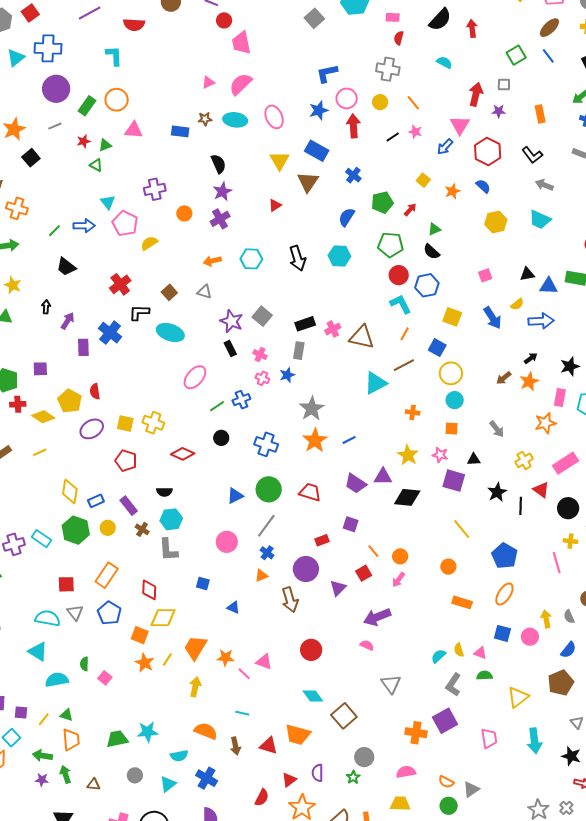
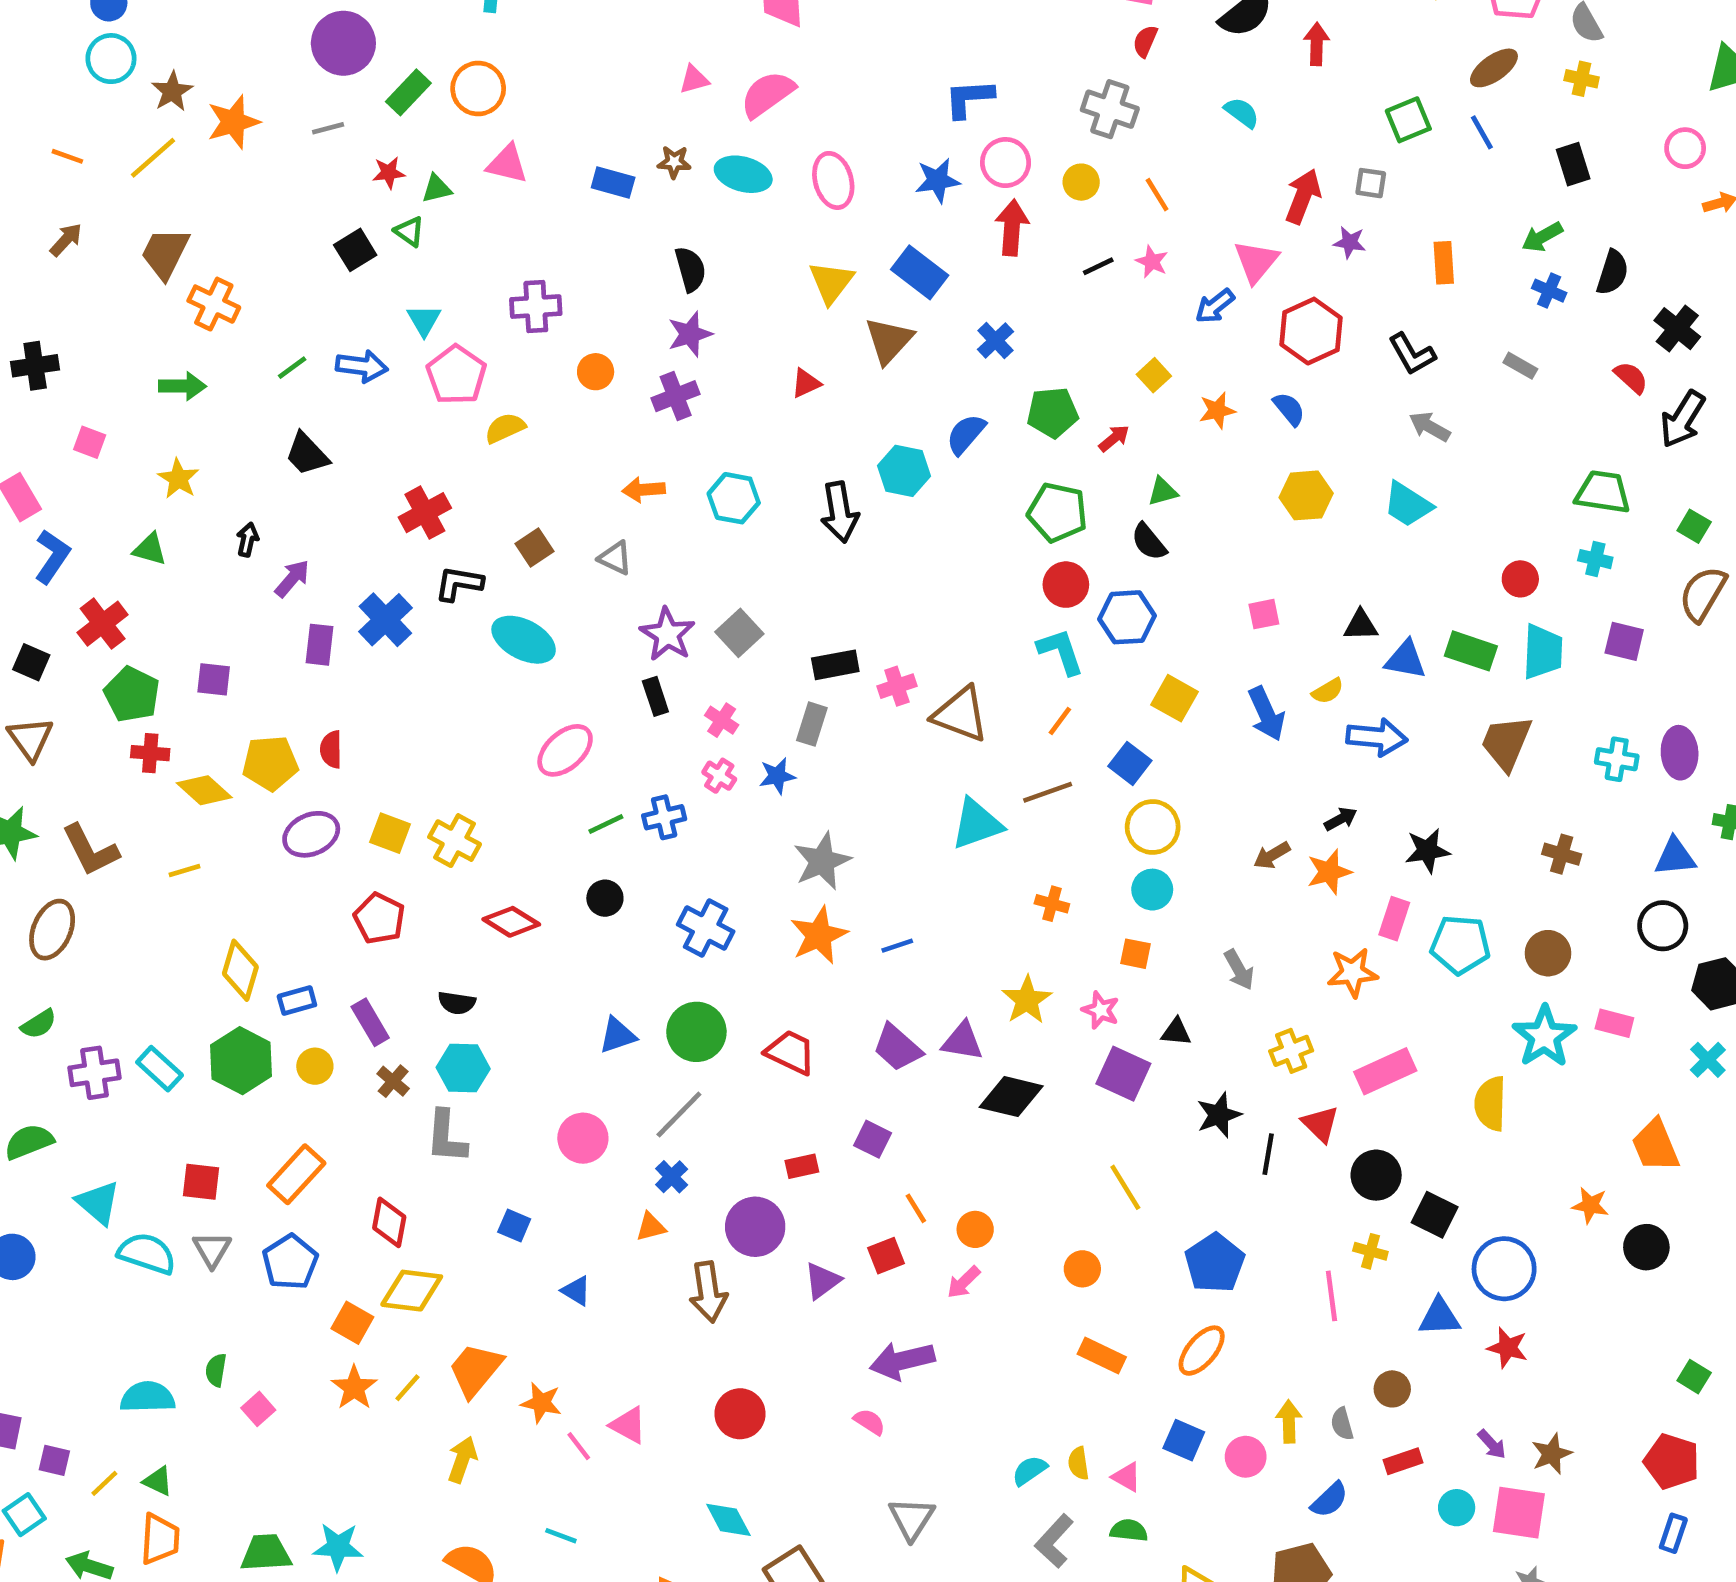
black square: (31, 158) -> (355, 250), moved
cyan hexagon: (339, 256) -> (904, 471), moved
yellow pentagon: (70, 401) -> (270, 763), turned 30
cyan triangle: (38, 652) -> (98, 1203), moved

